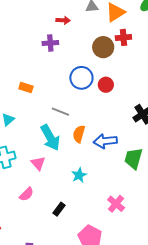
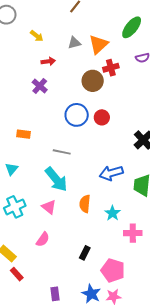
purple cross: (50, 43) -> (40, 86), turned -35
orange semicircle: (79, 134) -> (85, 204), moved
cyan star: (79, 175) -> (113, 213), moved
pink cross: (116, 204) -> (133, 233), turned -30
black rectangle: (59, 209) -> (85, 253), moved

